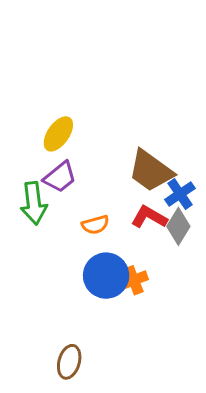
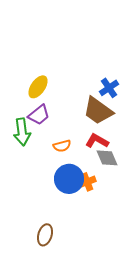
blue cross: (180, 194) -> (109, 88), moved
gray diamond: (178, 226) -> (107, 158), moved, turned -55

